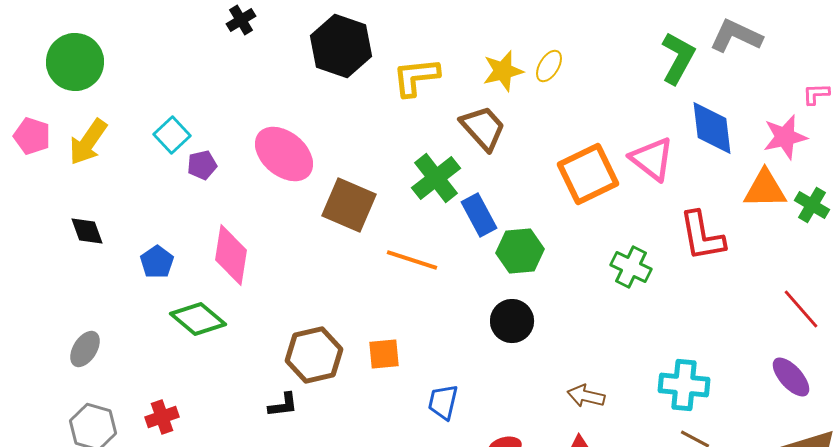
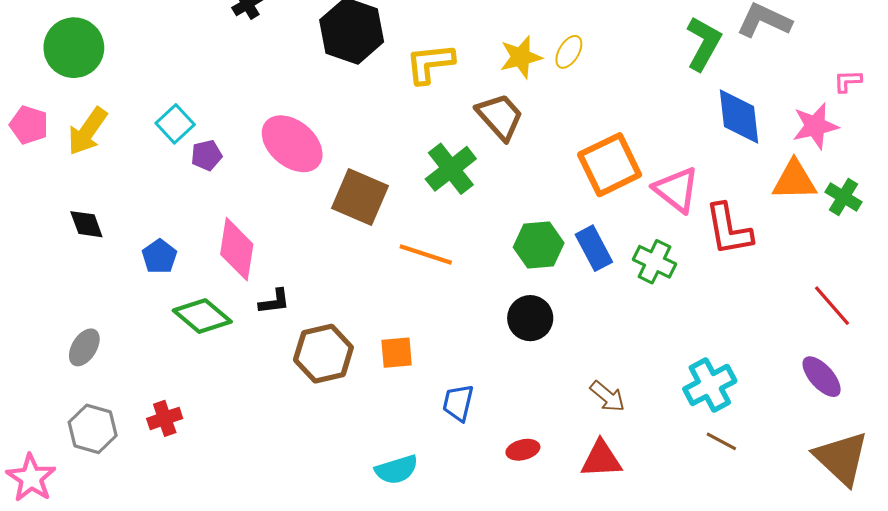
pink triangle: (652, 159) -> (676, 190), moved
blue rectangle: (479, 215) -> (594, 248), moved
cyan cross: (684, 385) -> (710, 385), turned -33
brown arrow: (586, 396) -> (607, 396), turned -153
black L-shape: (283, 405) -> (274, 301), moved

